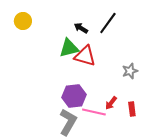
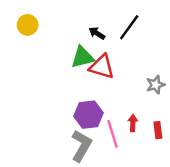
red arrow: (111, 103) -> (133, 123), turned 144
pink line: (94, 112) -> (112, 134), turned 60

